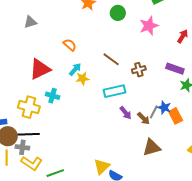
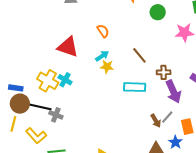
red triangle: (40, 69) -> (68, 47), turned 30
cyan cross: (53, 96) -> (65, 80), moved
blue star: (164, 107) -> (175, 142), moved
purple arrow: (126, 113) -> (173, 92), moved, size x1.6
gray cross: (22, 147) -> (56, 115), moved

